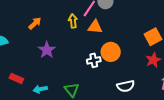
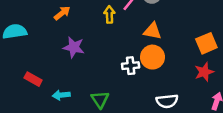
orange triangle: (95, 27) -> (152, 31), moved
purple star: (47, 50) -> (74, 47), turned -30

